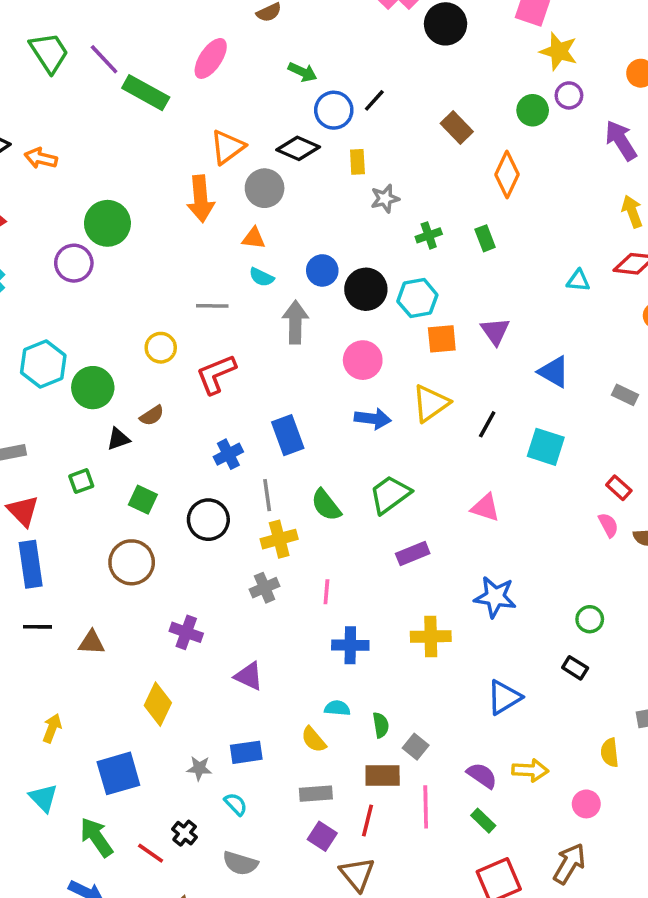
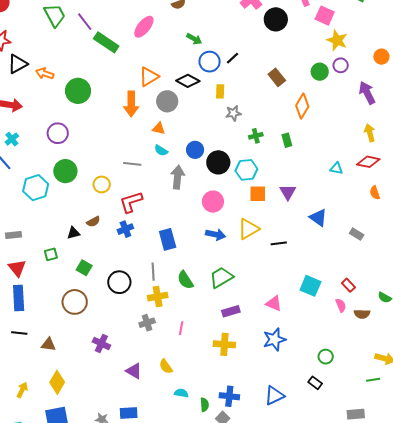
green circle: (107, 223) -> (78, 91), moved
green circle: (93, 388) -> (65, 171), moved
black line: (487, 424) -> (279, 243), turned 49
cyan square: (546, 447) -> (310, 286), moved
blue cross: (228, 454) -> (125, 229), moved
pink triangle: (485, 508) -> (274, 303), moved
blue star: (495, 597) -> (274, 339), turned -30
yellow cross: (431, 636) -> (224, 344), moved
blue cross: (350, 645) -> (229, 396), moved
yellow diamond: (158, 704) -> (57, 382), moved
yellow semicircle: (314, 740) -> (166, 366), moved

